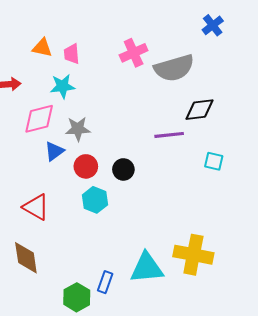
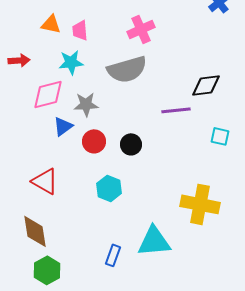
gray semicircle: (174, 68) -> (127, 69), moved
cyan hexagon: (95, 200) -> (109, 188), moved
yellow cross: (193, 255) -> (200, 204), moved
green hexagon: (77, 297) -> (47, 270), moved

